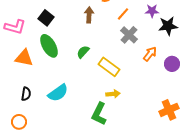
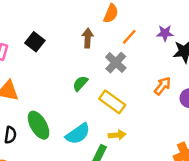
gray cross: (129, 35) -> (116, 63), moved
green ellipse: (49, 46) -> (39, 125), moved
cyan semicircle: (58, 93) -> (78, 134), moved

